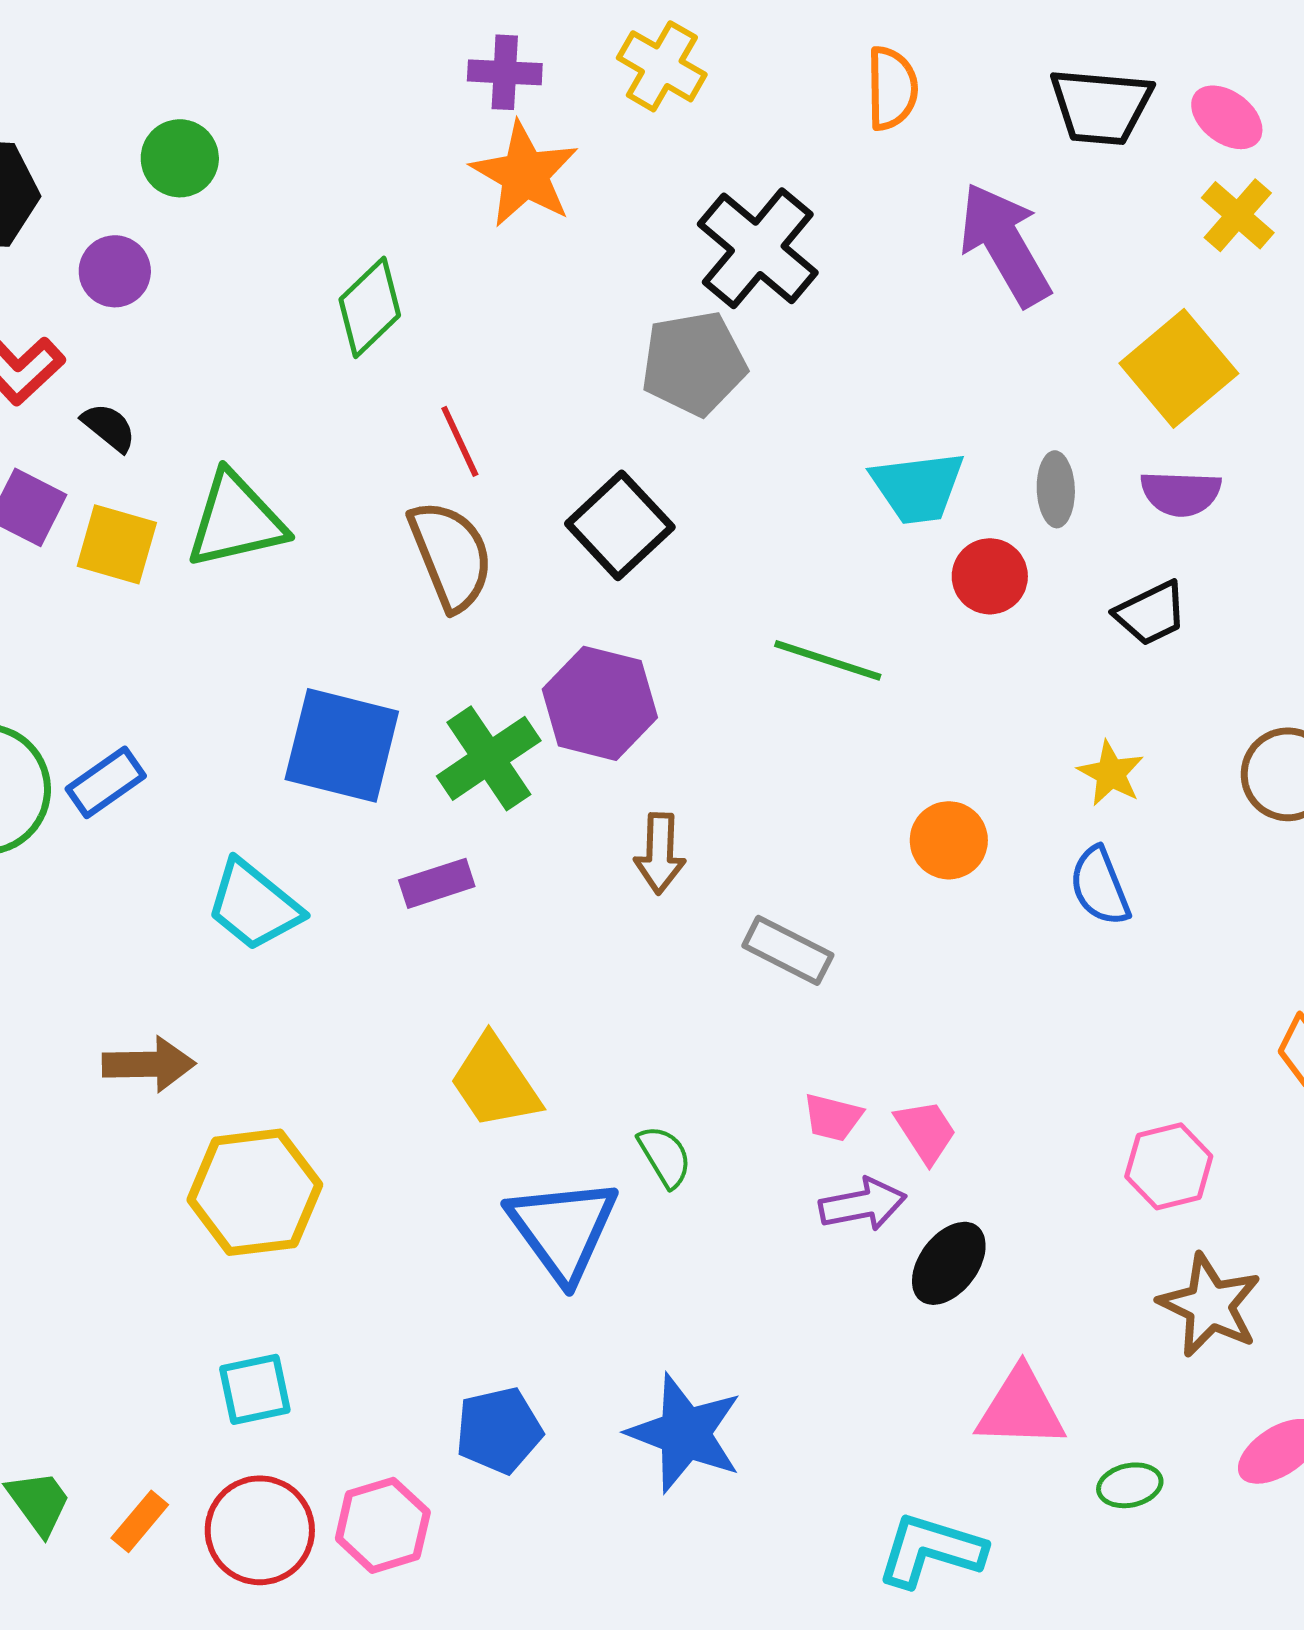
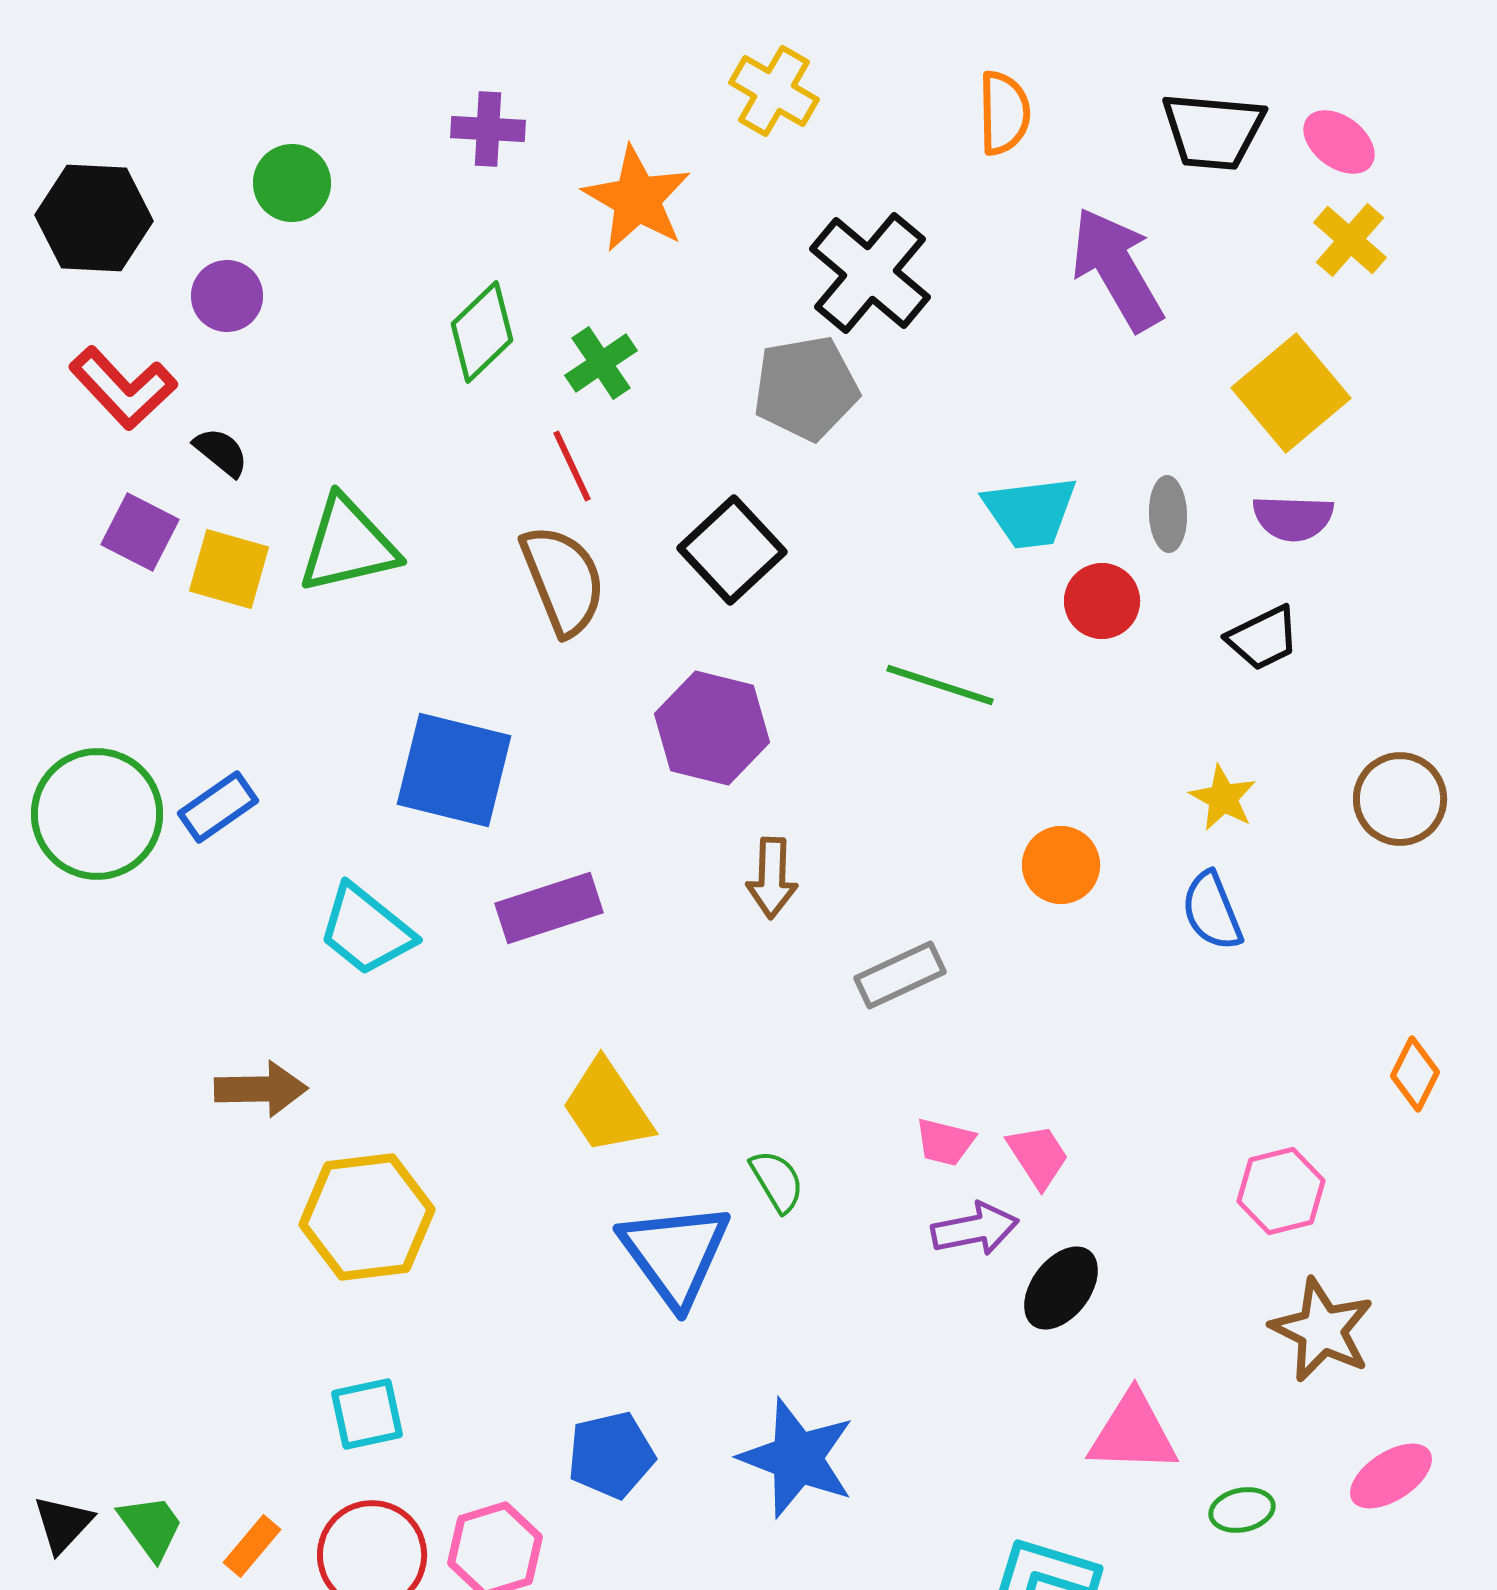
purple cross: (505, 72) -> (488, 129), moved
green cross: (489, 758) -> (601, 363), moved, size x0.7
purple rectangle: (437, 883) -> (549, 908), size x1.4
gray rectangle: (788, 950) -> (900, 975), turned -52

